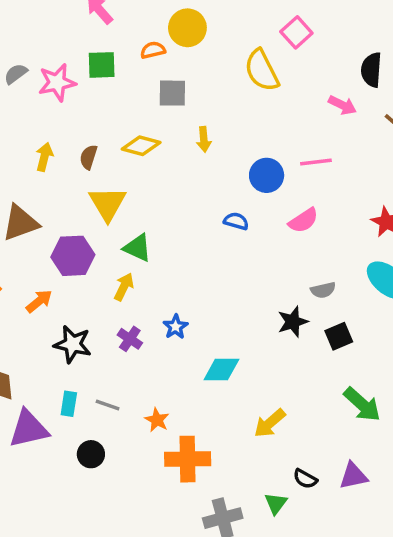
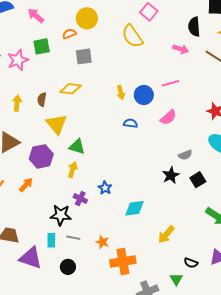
yellow arrow: (204, 139) -> (121, 93), moved
black star: (73, 344) -> (61, 215), moved
purple triangle: (29, 429) -> (31, 258), turned 40

